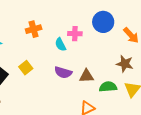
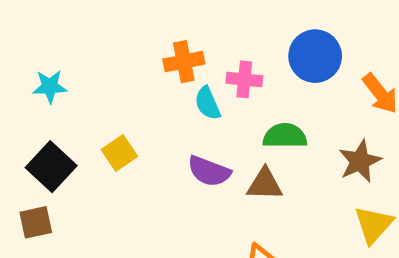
orange cross: (34, 29) -> (184, 62), moved
brown star: (125, 64) -> (360, 161), turned 30
green semicircle: (108, 87) -> (285, 136), moved

